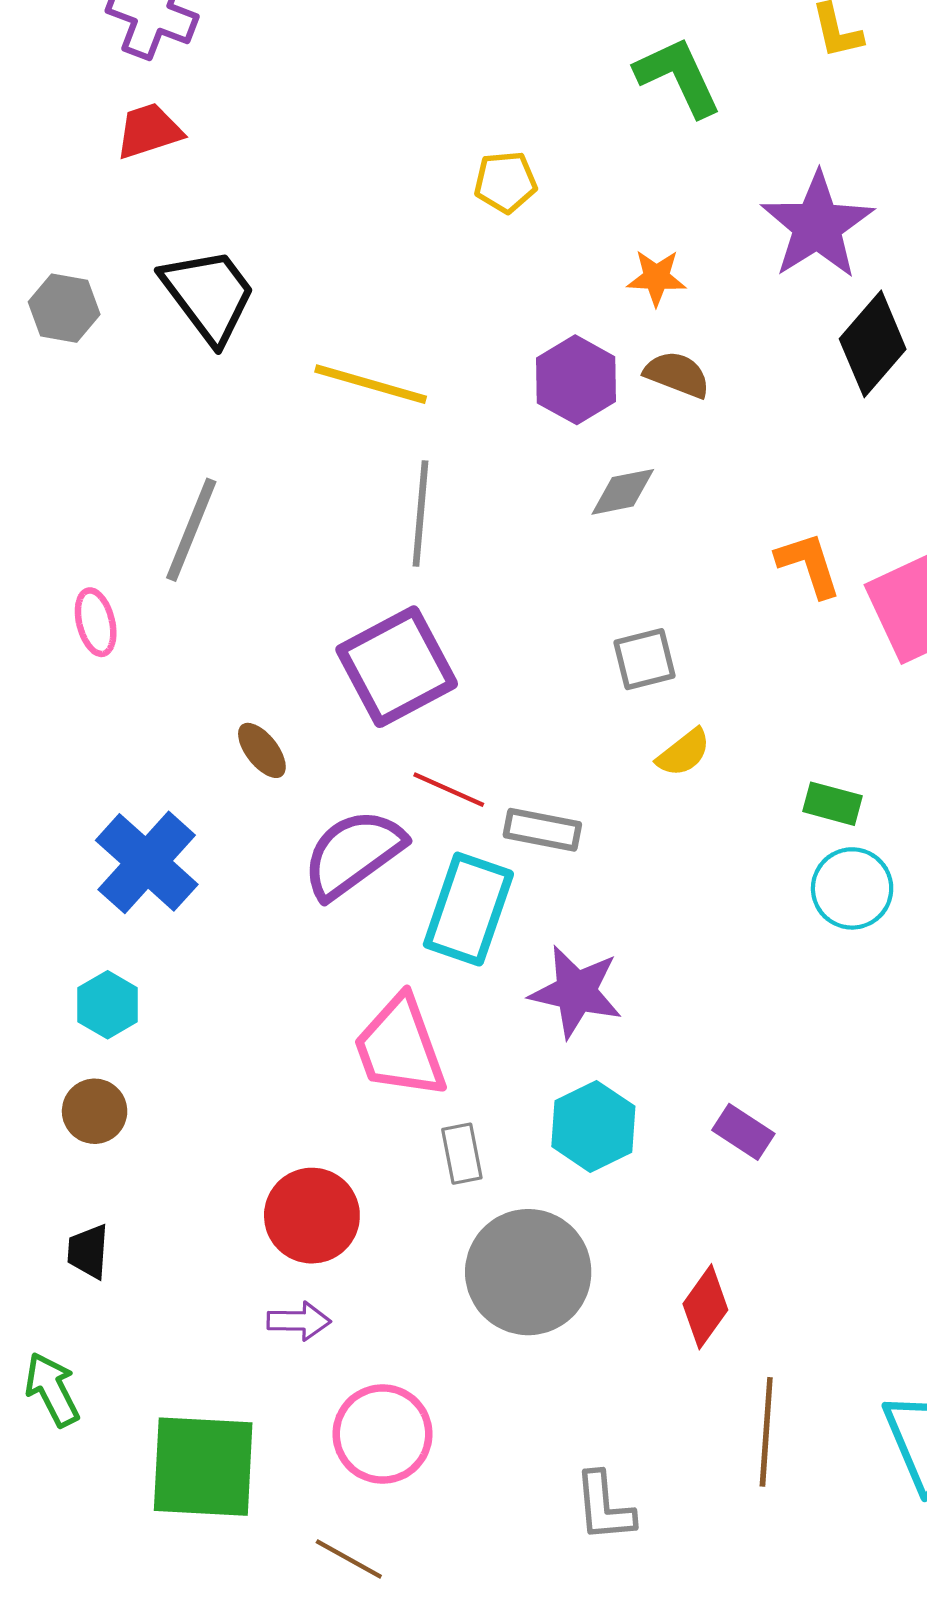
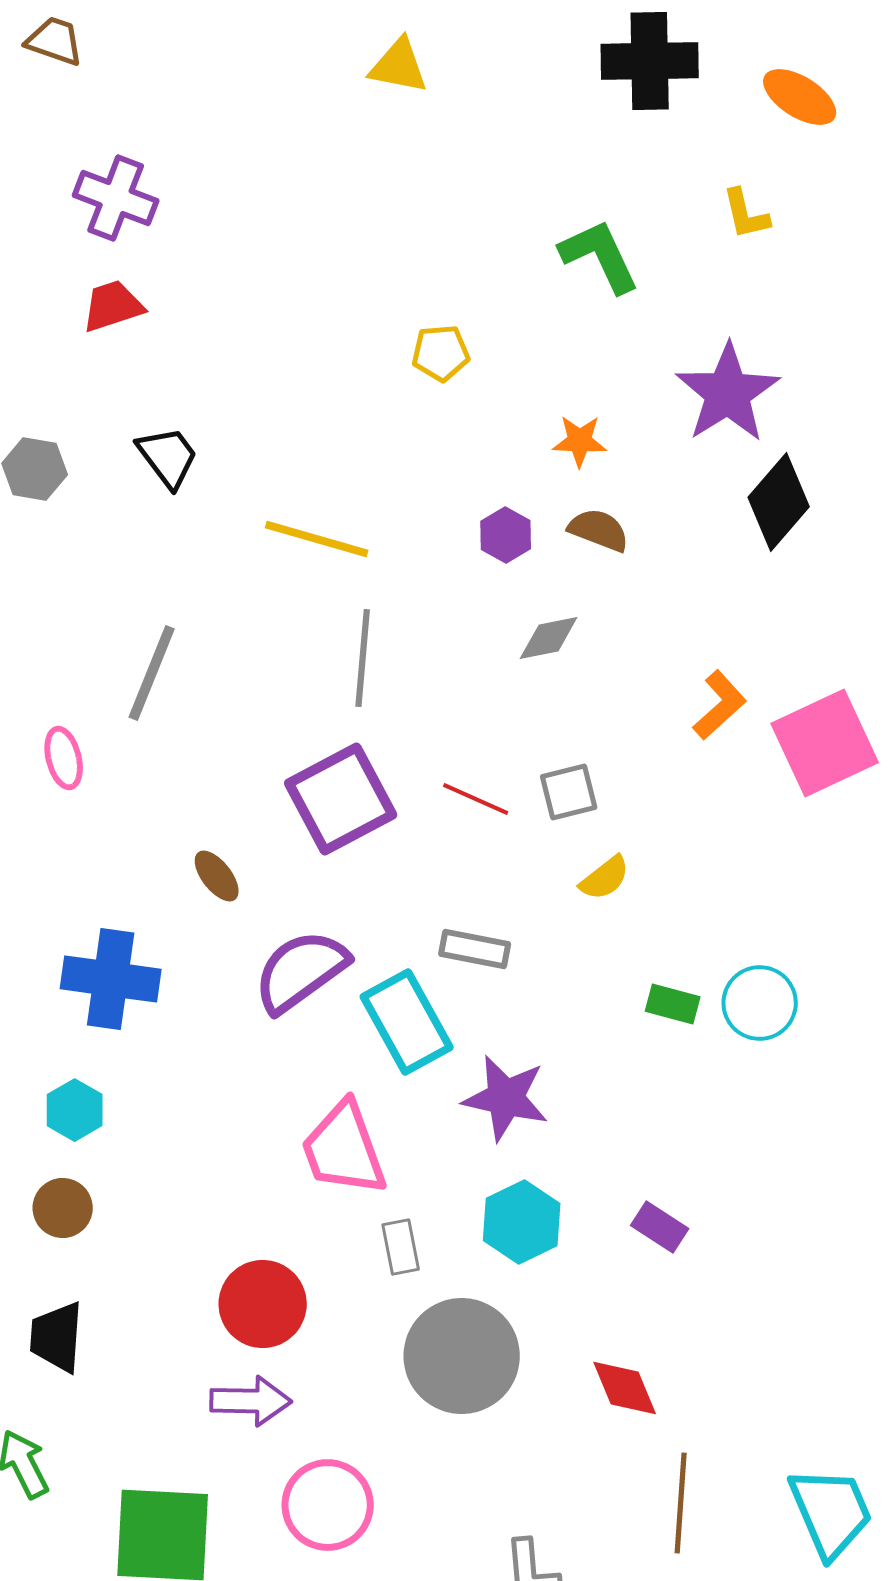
black trapezoid: (209, 295) -> (168, 457), size x0.7
purple hexagon: (576, 380) -> (506, 535), size x0.7
orange L-shape: (809, 565) -> (720, 705), turned 66
red line: (449, 790) -> (476, 799), moved
green rectangle: (832, 804) -> (673, 1004), moved
blue cross: (147, 862) -> (111, 979), turned -34
cyan rectangle: (468, 909) -> (407, 1022), turned -48
black trapezoid: (88, 1251) -> (57, 1337), size x1.4
red diamond: (705, 1307) -> (625, 1388), turned -58
purple arrow: (299, 1321) -> (251, 1401), size x1.4

